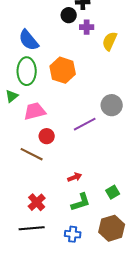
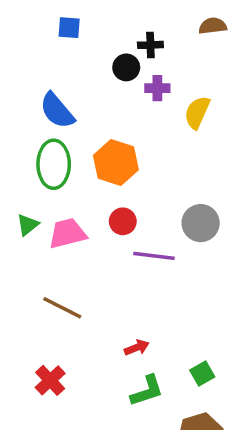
green triangle: (12, 96) -> (28, 225), moved
purple line: (85, 124) -> (154, 256), turned 35
red circle: (47, 136) -> (123, 221), moved
red cross: (37, 202) -> (50, 380), moved

